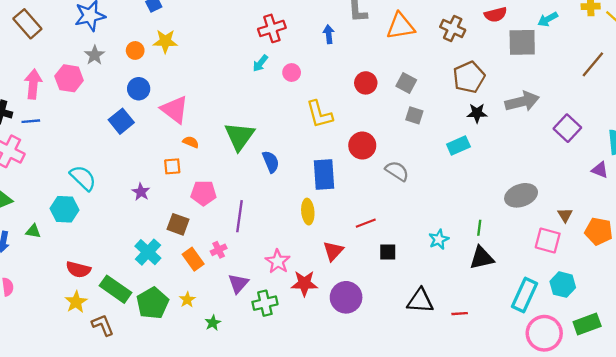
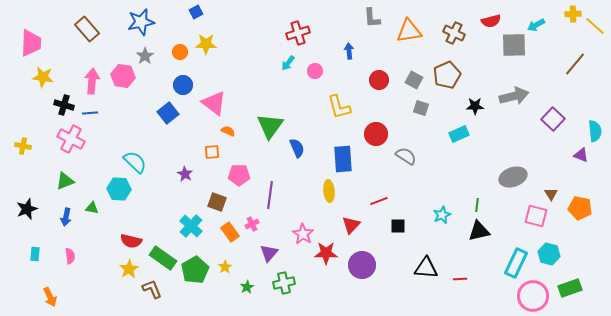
blue arrow: (329, 34) -> (349, 51), moved
brown pentagon: (469, 77) -> (447, 75), moved
green cross: (265, 303) -> (284, 283), moved

